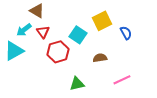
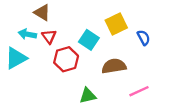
cyan arrow: (24, 30) -> (27, 34), turned 49
brown semicircle: (100, 58) -> (114, 66), size x1.5

